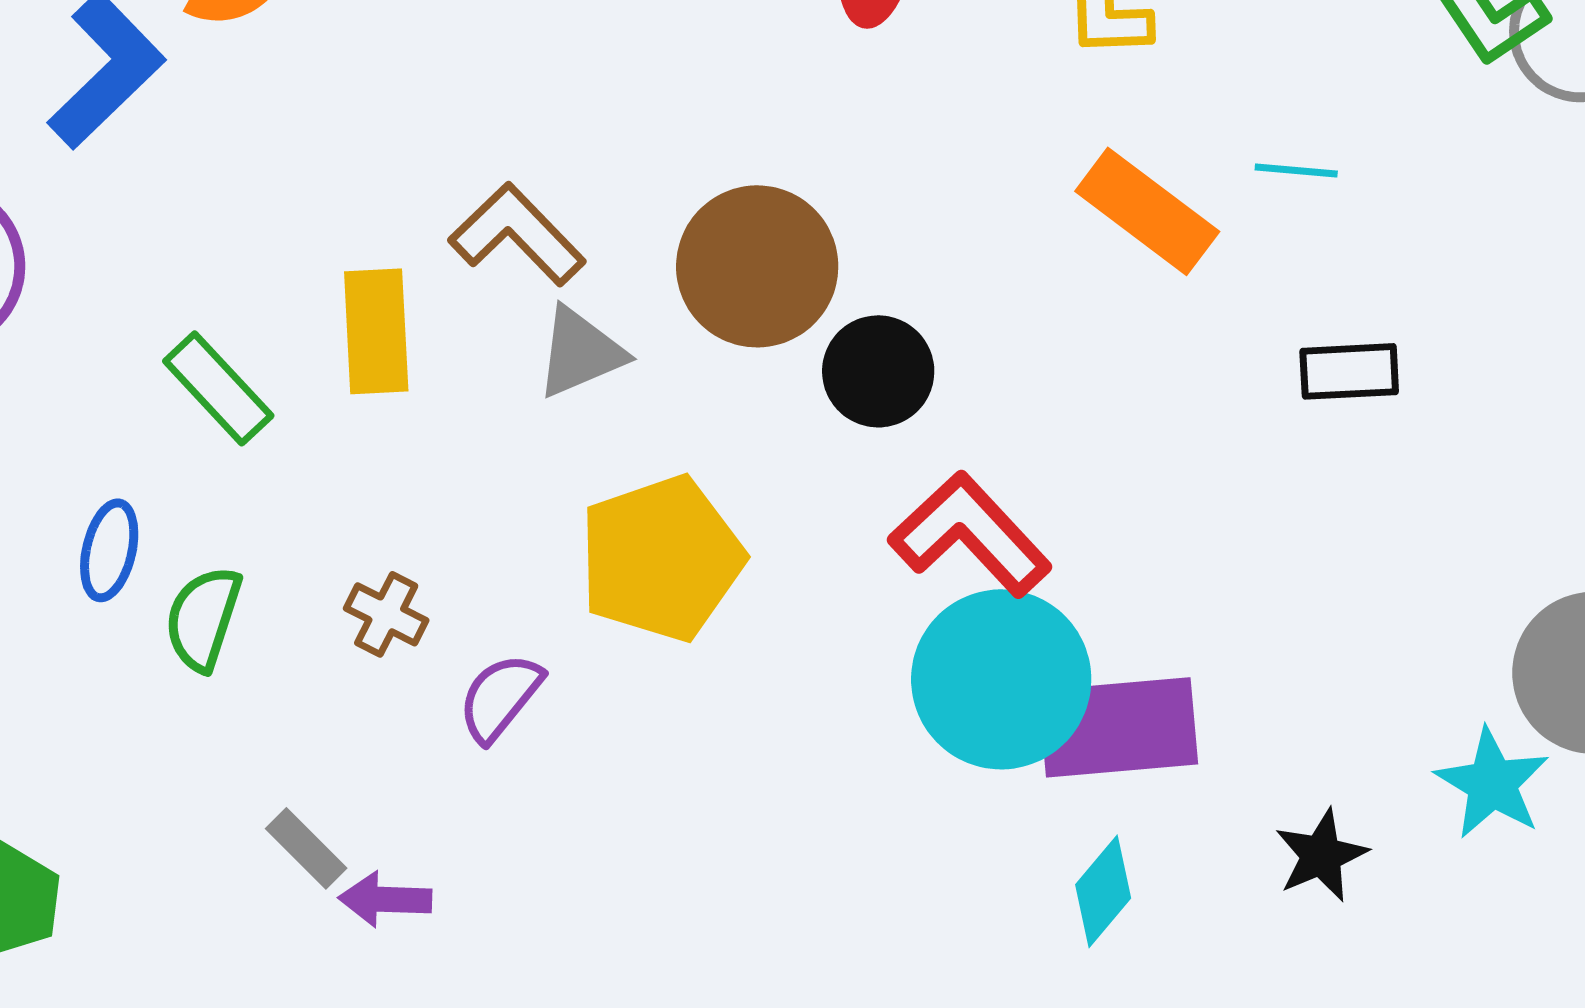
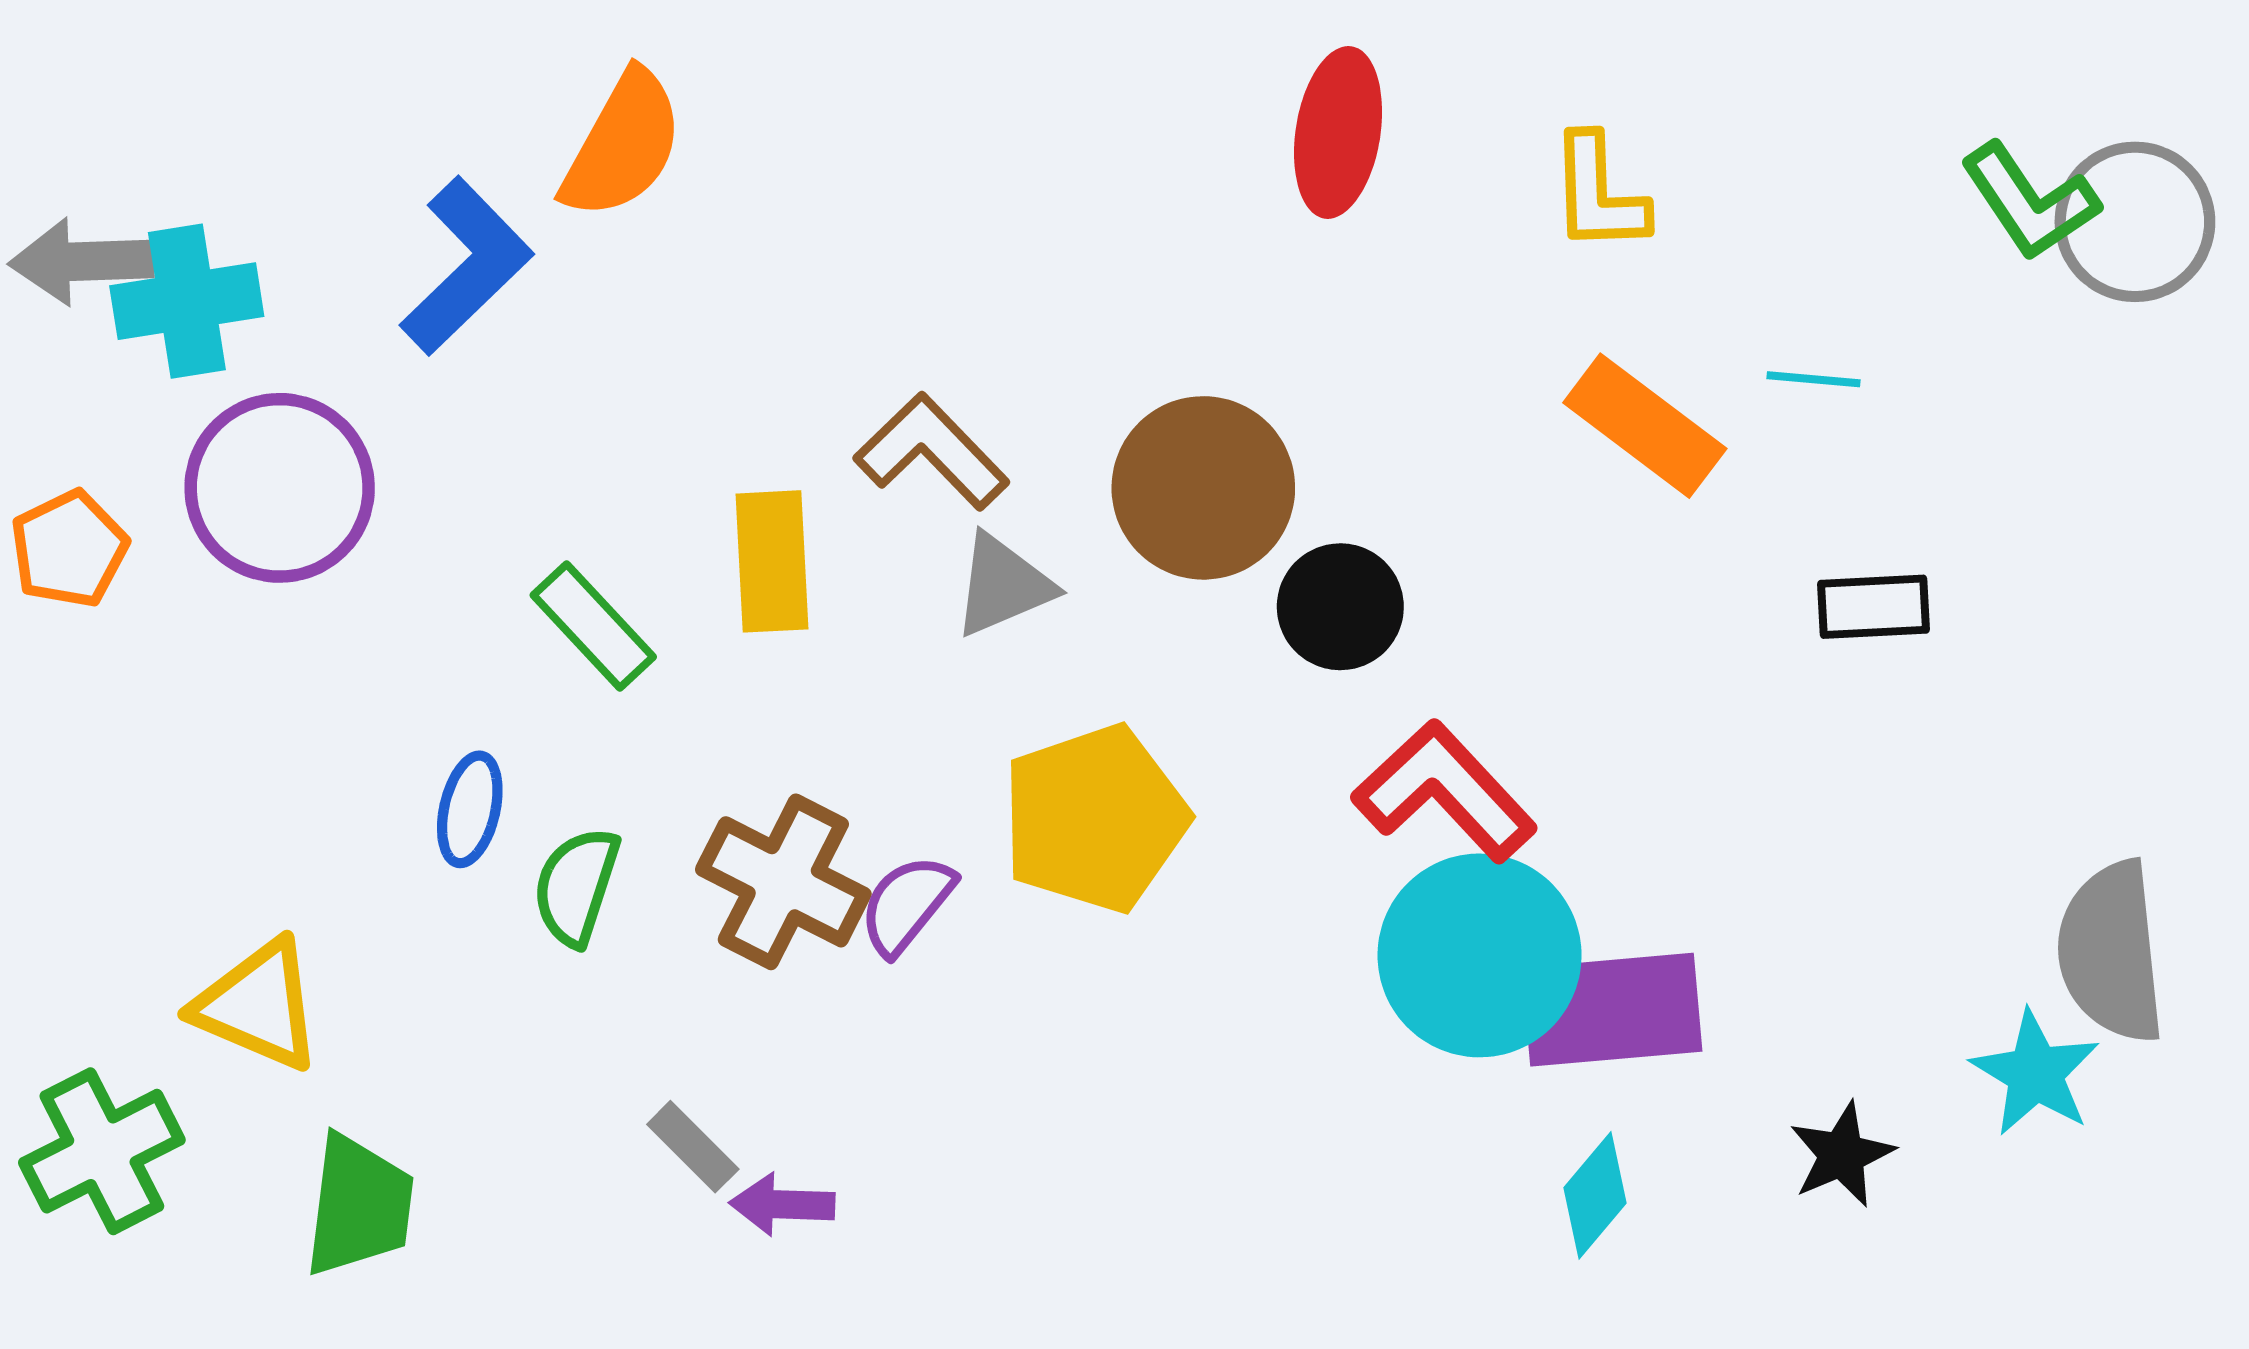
brown cross: (386, 614) -> (783, 882), size x1.8
purple semicircle: (500, 697) -> (907, 904), moved

